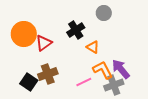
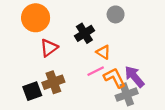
orange circle: (24, 34) -> (36, 18), moved
black square: (29, 82) -> (32, 91), turned 36
pink line: (84, 82) -> (96, 71), moved

